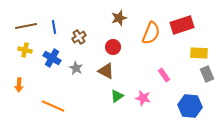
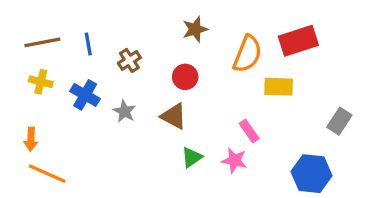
yellow rectangle: (199, 53) -> (279, 87), moved
gray rectangle: (207, 74) -> (339, 121), turned 56
pink rectangle: (164, 75) -> (249, 131), moved
orange line: (53, 106) -> (47, 174), moved

